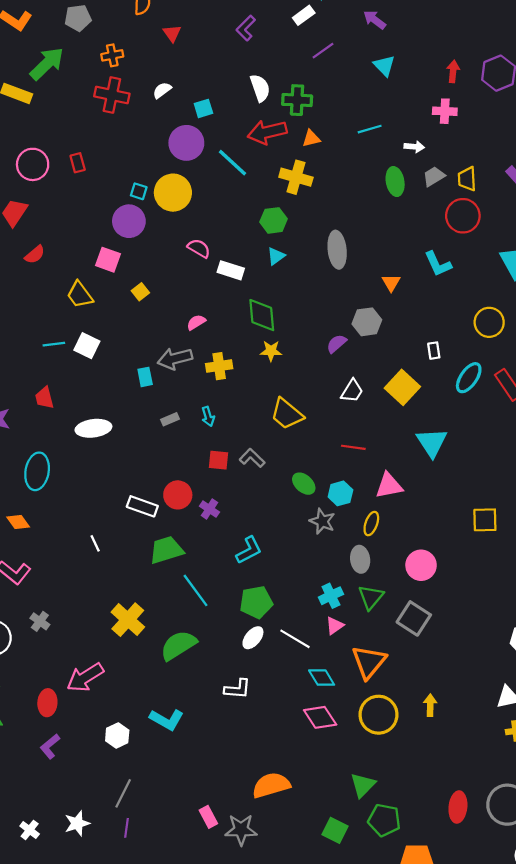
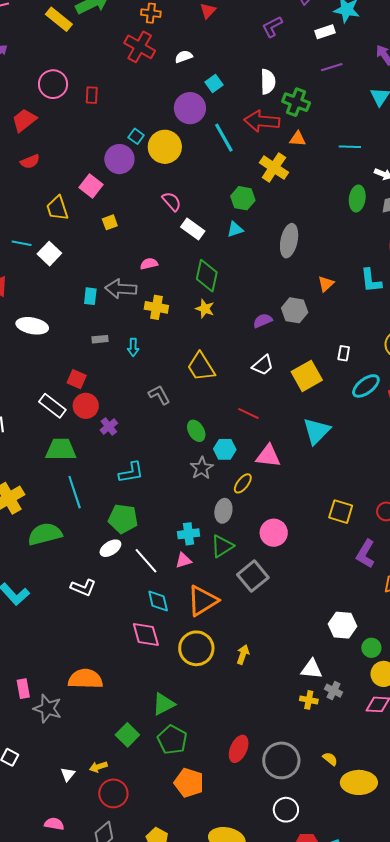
cyan square: (203, 108) -> (214, 83), turned -36
red square: (218, 460) -> (77, 379), moved

